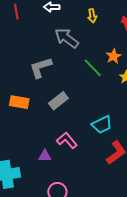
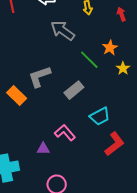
gray L-shape: (41, 67) -> (40, 77), moved
gray rectangle: (58, 101) -> (74, 90), moved
orange rectangle: (19, 102) -> (17, 95), turned 36

